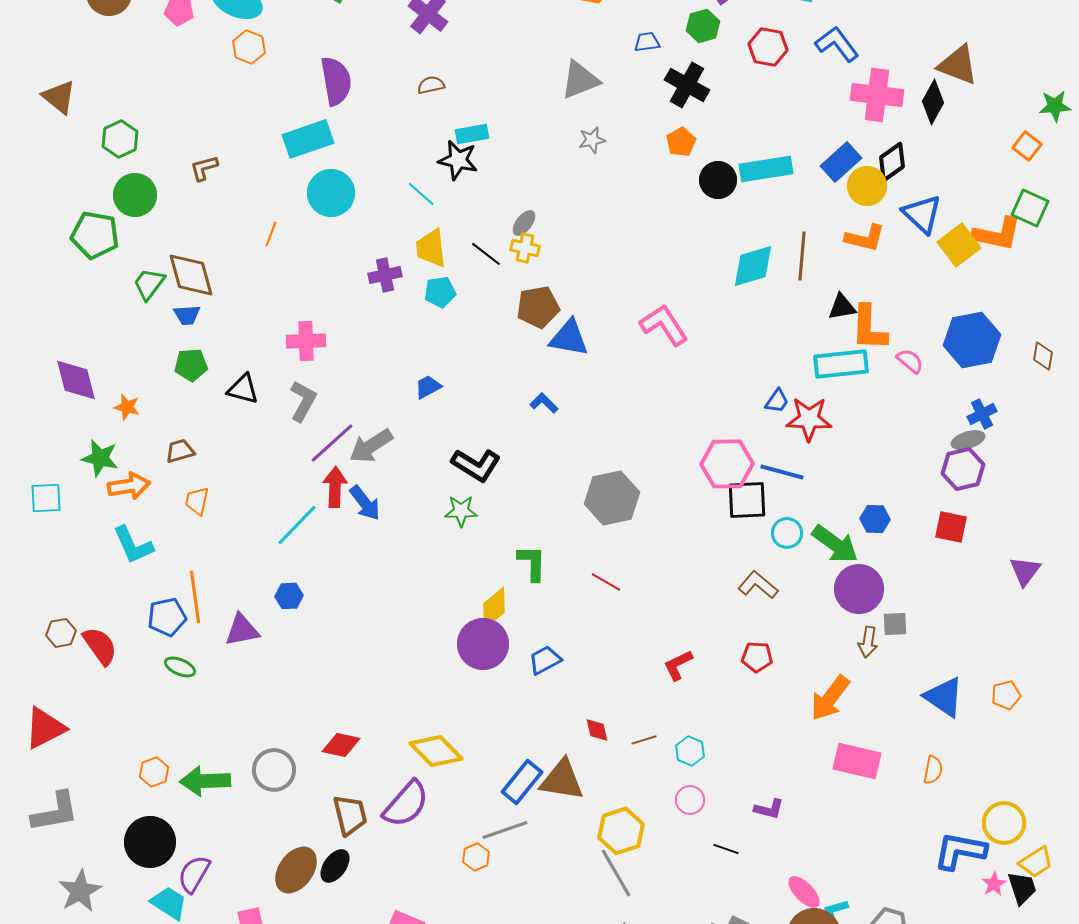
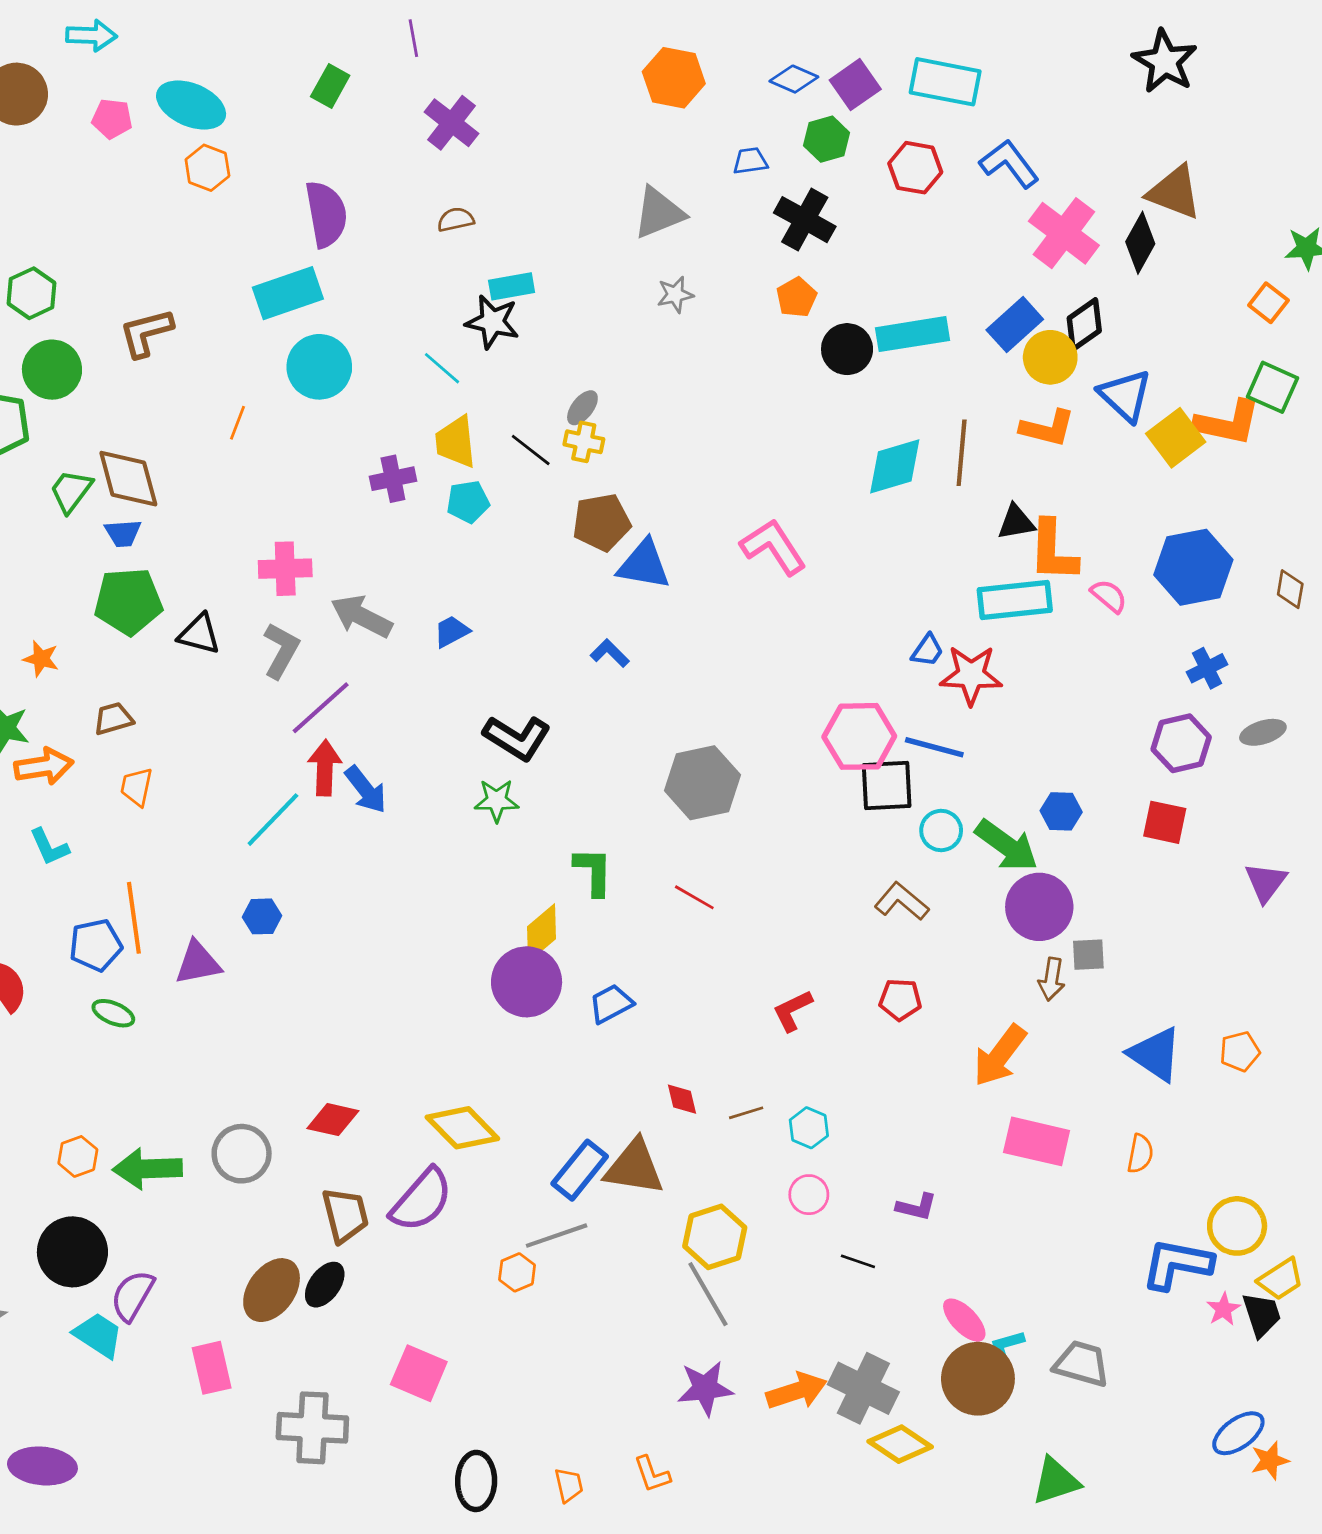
pink cross: (877, 95) -> (1064, 233), turned 30
brown L-shape: (204, 168) -> (146, 333), size x1.4
green pentagon: (191, 365) -> (128, 601), size x1.5
gray ellipse: (968, 440) -> (1263, 732), moved
gray arrow: (371, 446) -> (362, 616), moved, turned 60
cyan L-shape: (133, 545) -> (49, 847), size x0.7

